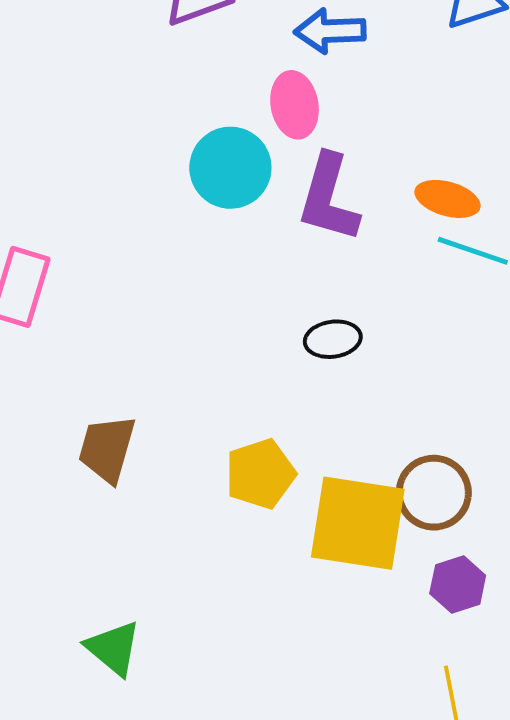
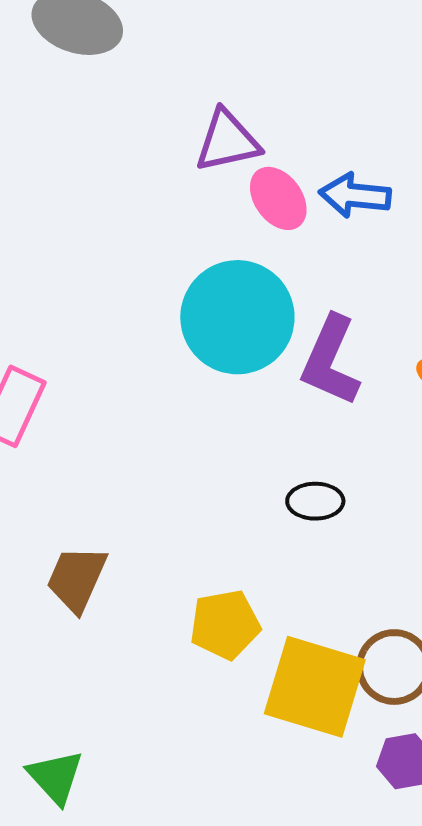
pink ellipse: (295, 105) -> (278, 198), moved, turned -34
cyan circle: (230, 168) -> (237, 317), size x1.4

